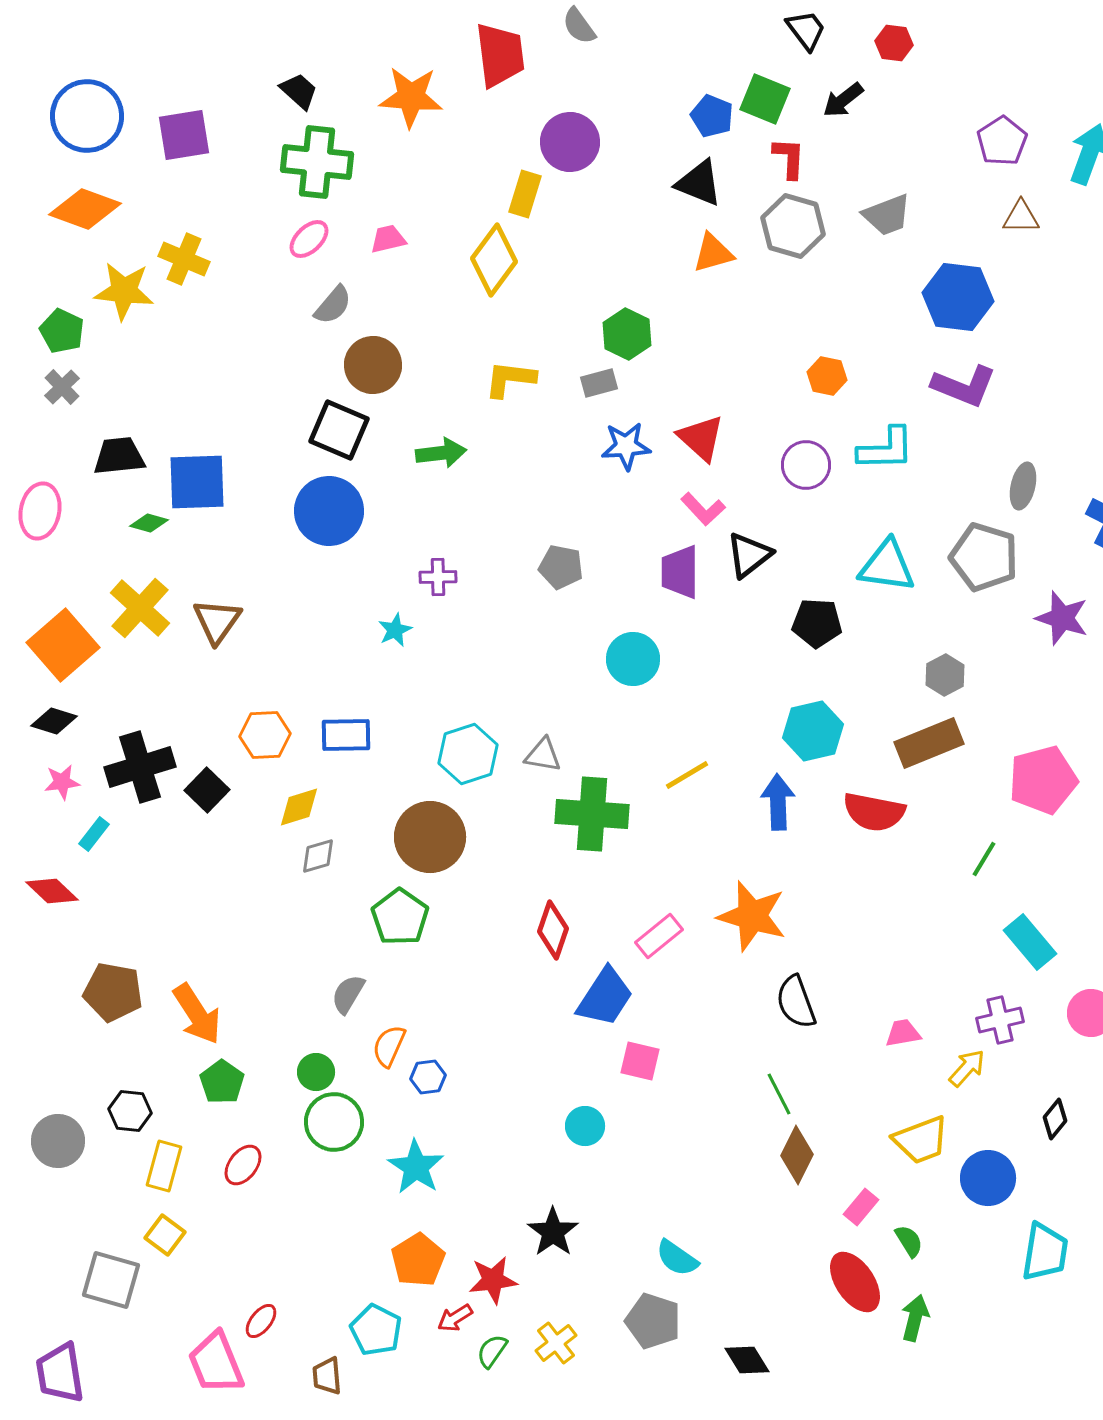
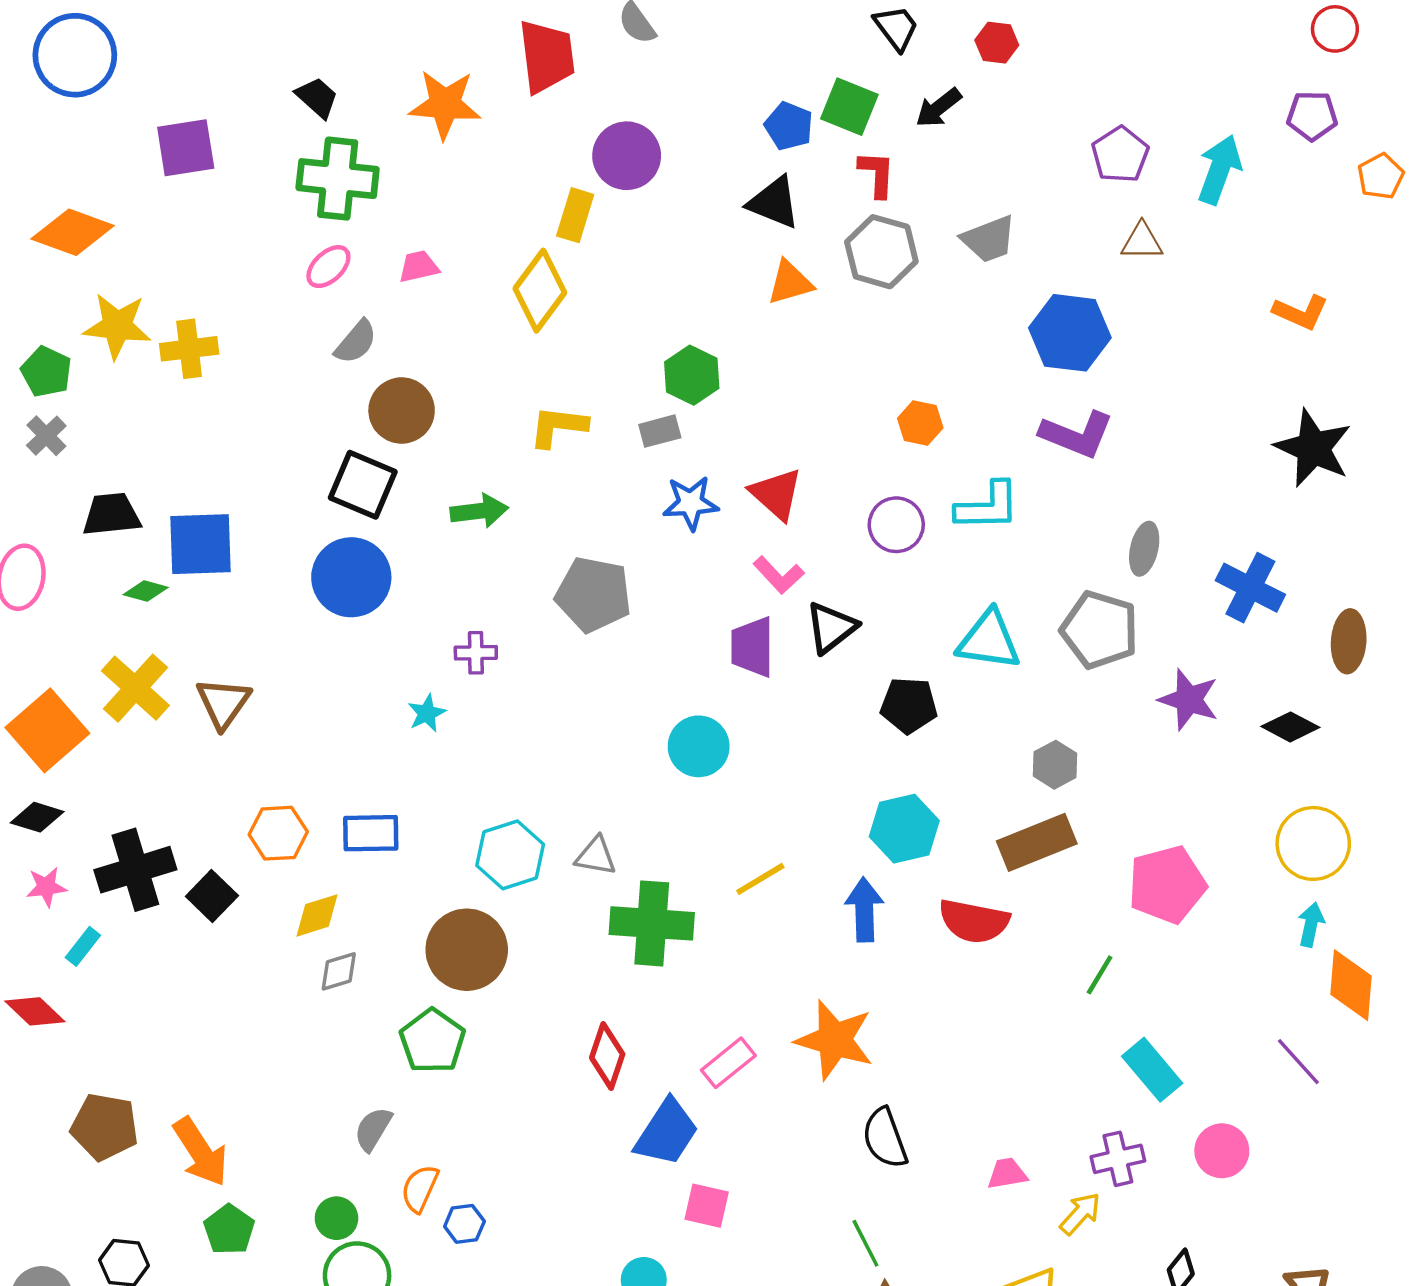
blue circle: (87, 116) -> (75, 55), moved
yellow cross: (184, 259) -> (189, 349), moved, turned -30
gray pentagon: (561, 567) -> (594, 594), moved, size x1.5

